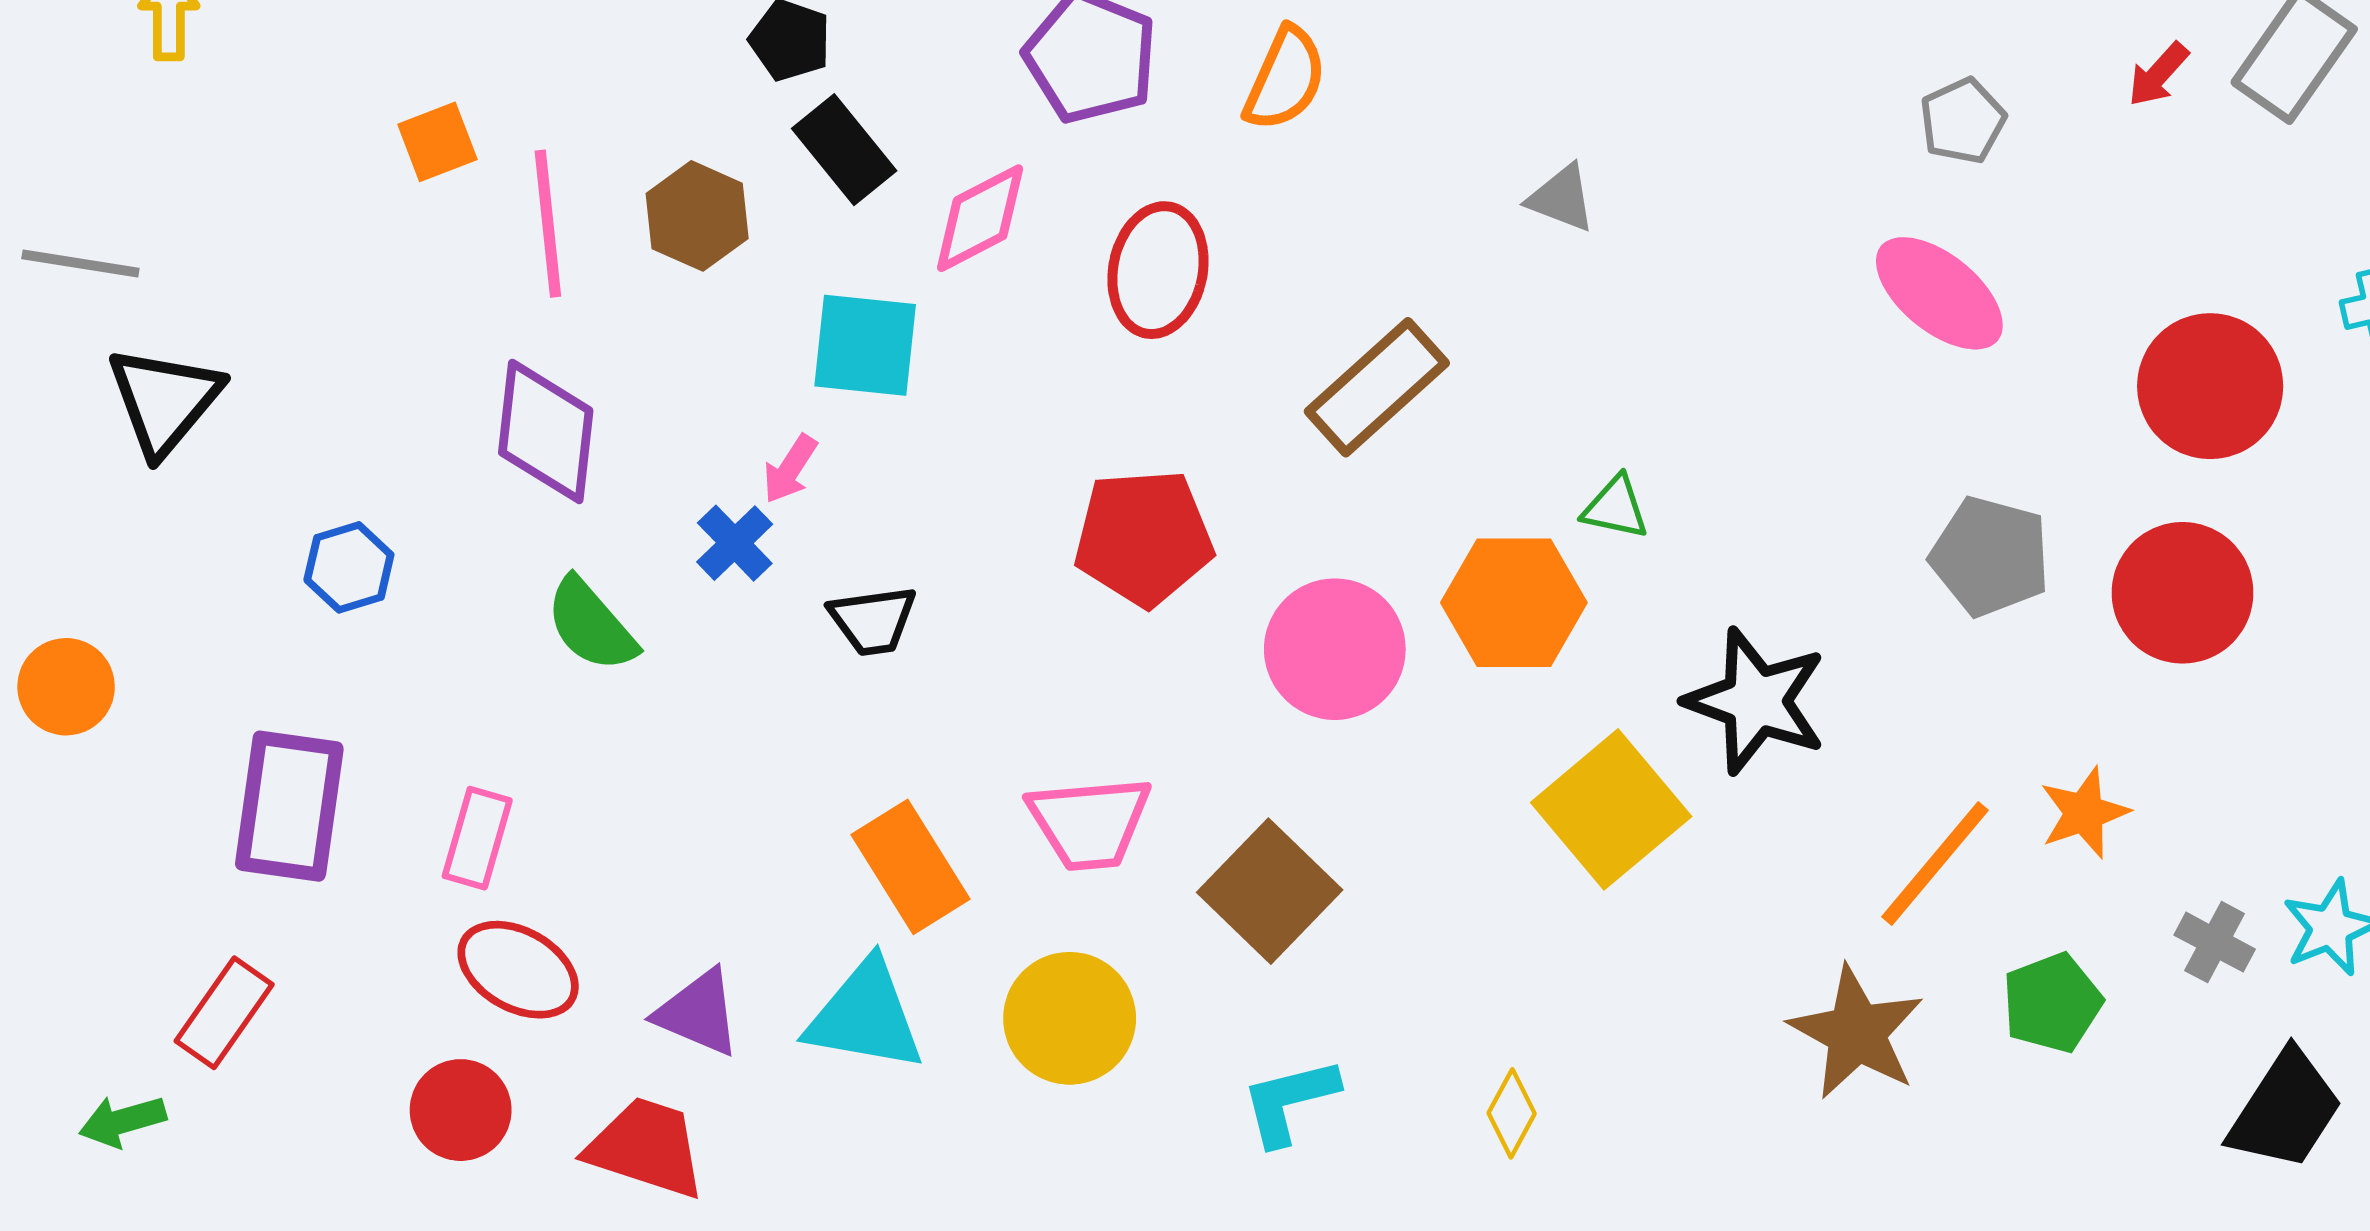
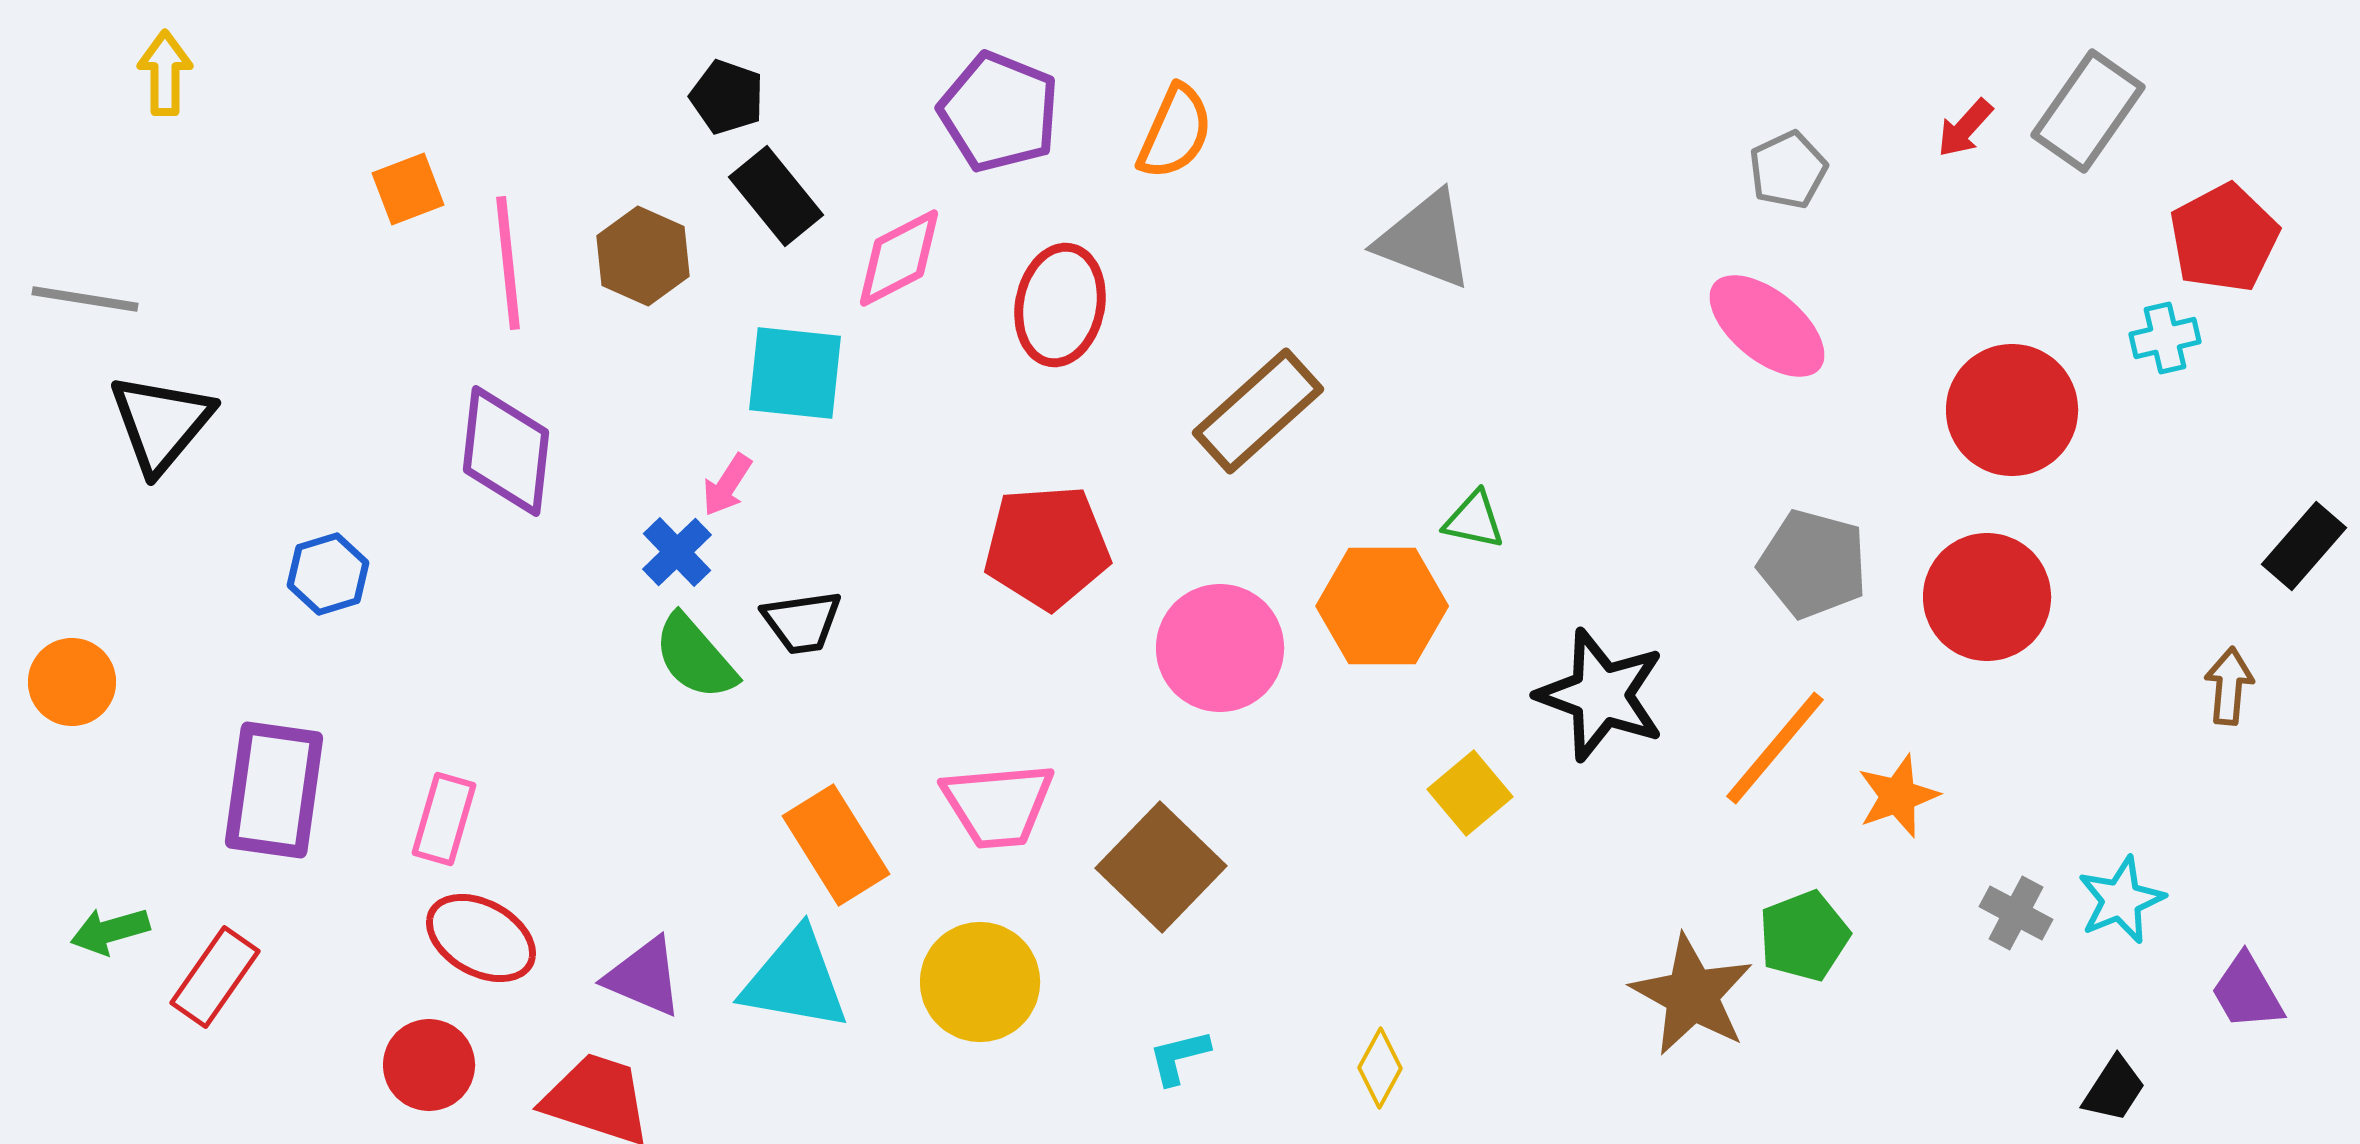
gray triangle: (1561, 198) -> (1425, 240), size x1.6
green semicircle: (591, 625) -> (695, 657), moved
yellow square: (1611, 809) -> (1470, 793), size x0.6
orange line: (1935, 864) -> (1775, 748), moved
green pentagon: (2052, 1003) -> (1804, 936), moved
cyan L-shape: (1290, 1101) -> (1179, 1057), size x0.7
black trapezoid: (2285, 1110) -> (2114, 1089), moved, size x0.6
green arrow: (122, 1121) -> (110, 931), moved

